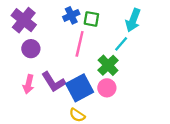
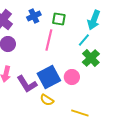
blue cross: (71, 15) -> (34, 16), moved
green cross: (108, 65) -> (91, 58), moved
purple L-shape: (53, 82) -> (27, 84), moved

